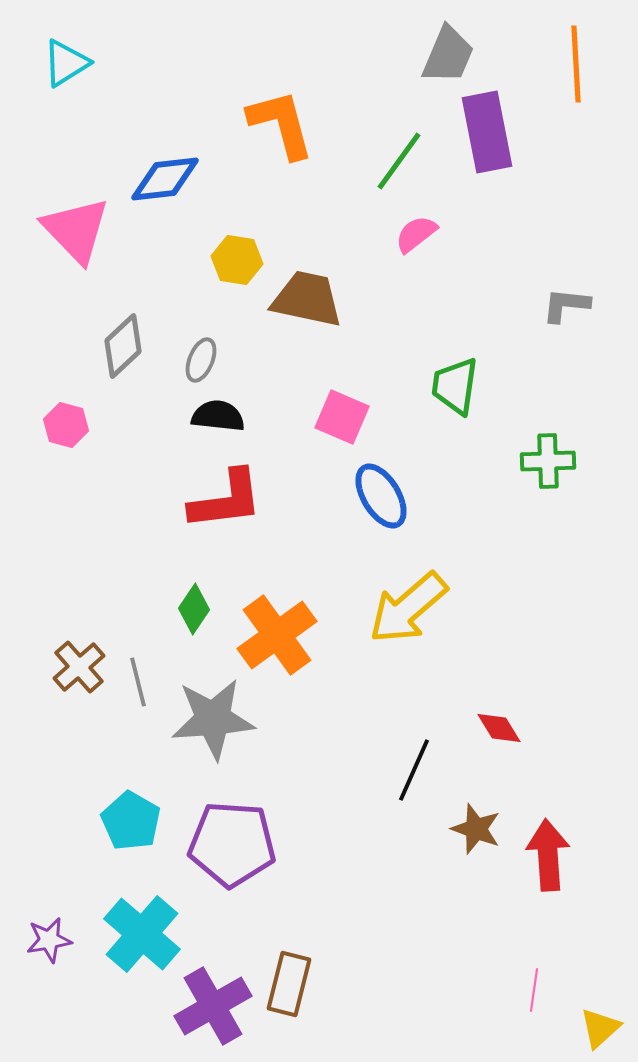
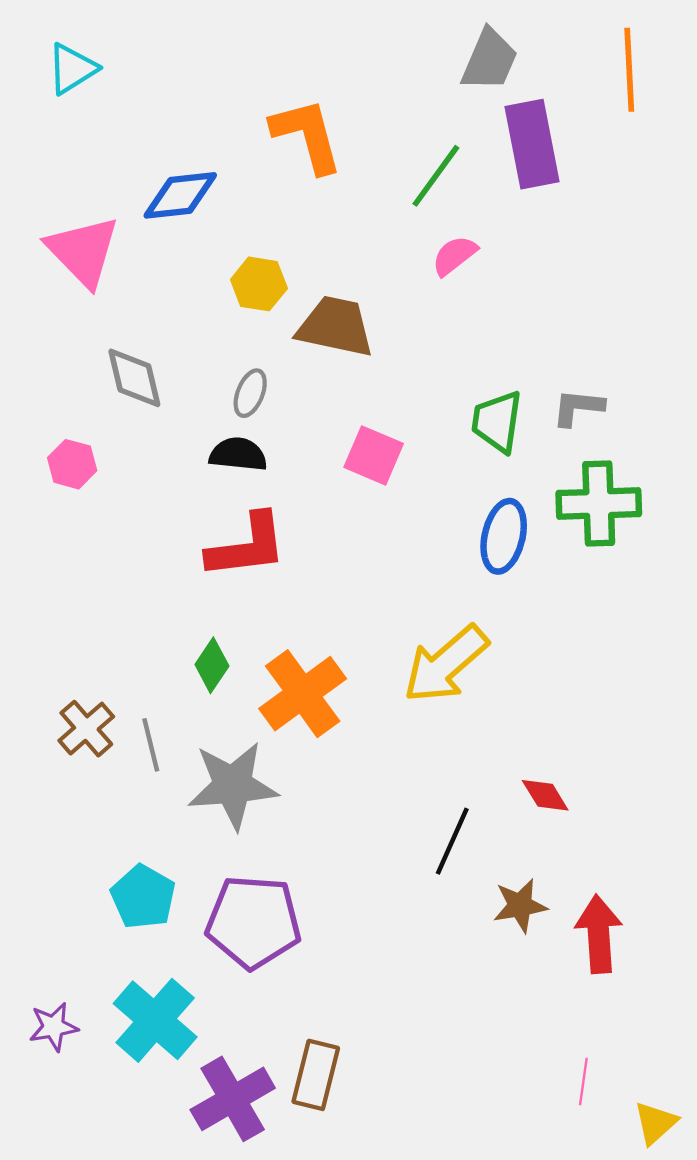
gray L-shape: (566, 305) -> (578, 407), moved
gray diamond: (123, 346) -> (134, 378), turned -60
gray ellipse: (201, 360) -> (250, 393), moved
green cross: (548, 461) -> (599, 504), size x1.4
blue ellipse: (381, 496) -> (504, 536), moved, turned 44
brown star: (476, 829) -> (520, 906), turned -30

